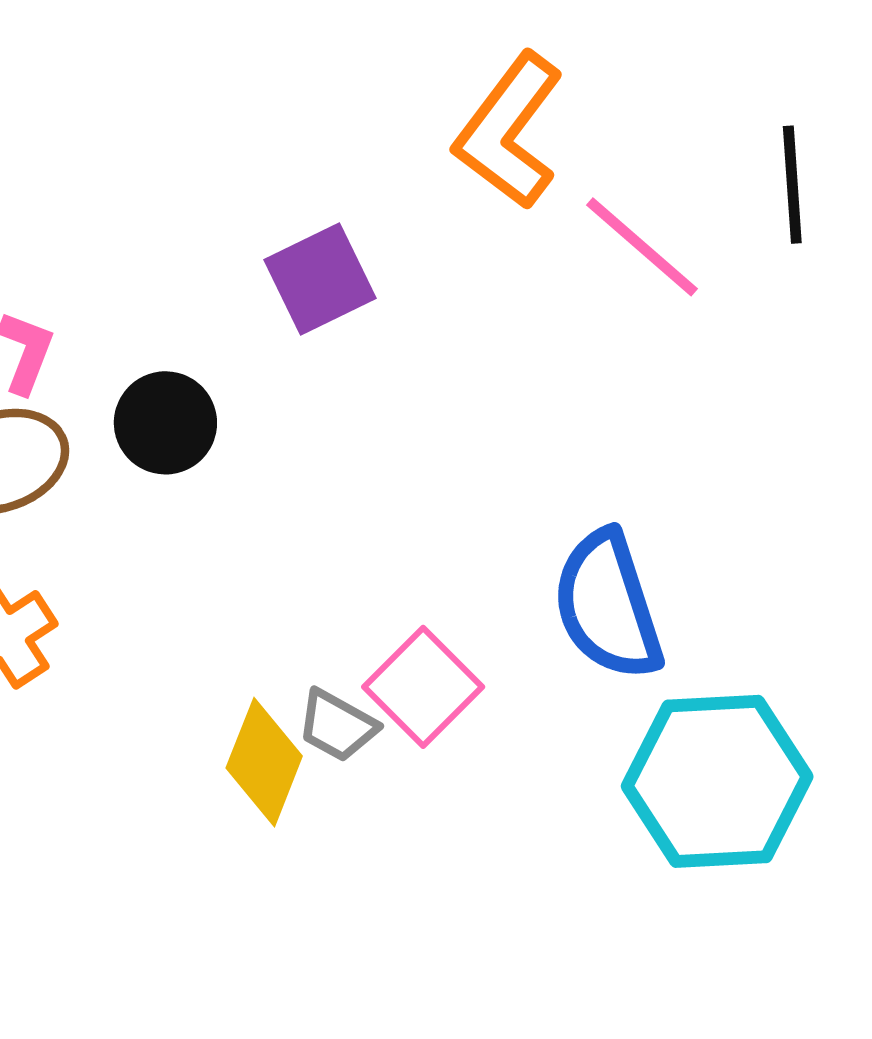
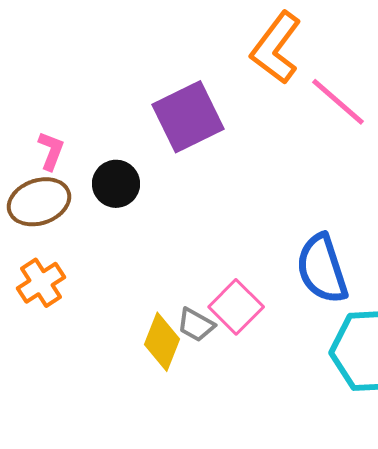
purple square: (320, 279) -> (188, 117), size x1.4

